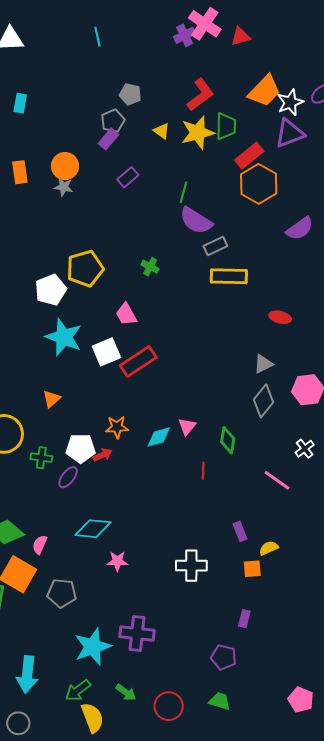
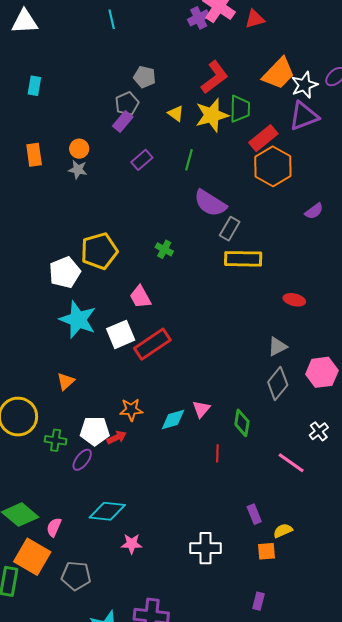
orange circle: (65, 166) -> (79, 149), size x0.7
green line: (184, 192) -> (189, 160), moved
purple semicircle: (300, 229) -> (314, 211), size x0.7
gray rectangle: (215, 246) -> (230, 229), turned -35

